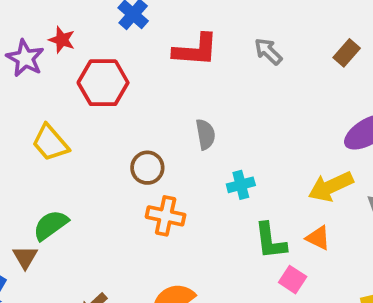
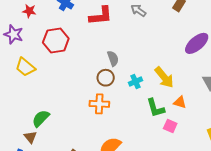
red star: (62, 40) -> (29, 11), moved
yellow trapezoid: (50, 143) -> (25, 67), moved
brown circle: (147, 168) -> (106, 78), moved
yellow arrow: (331, 187) -> (164, 77), moved, turned -95

